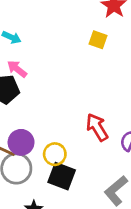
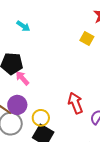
pink arrow: (17, 69) -> (22, 78), moved

